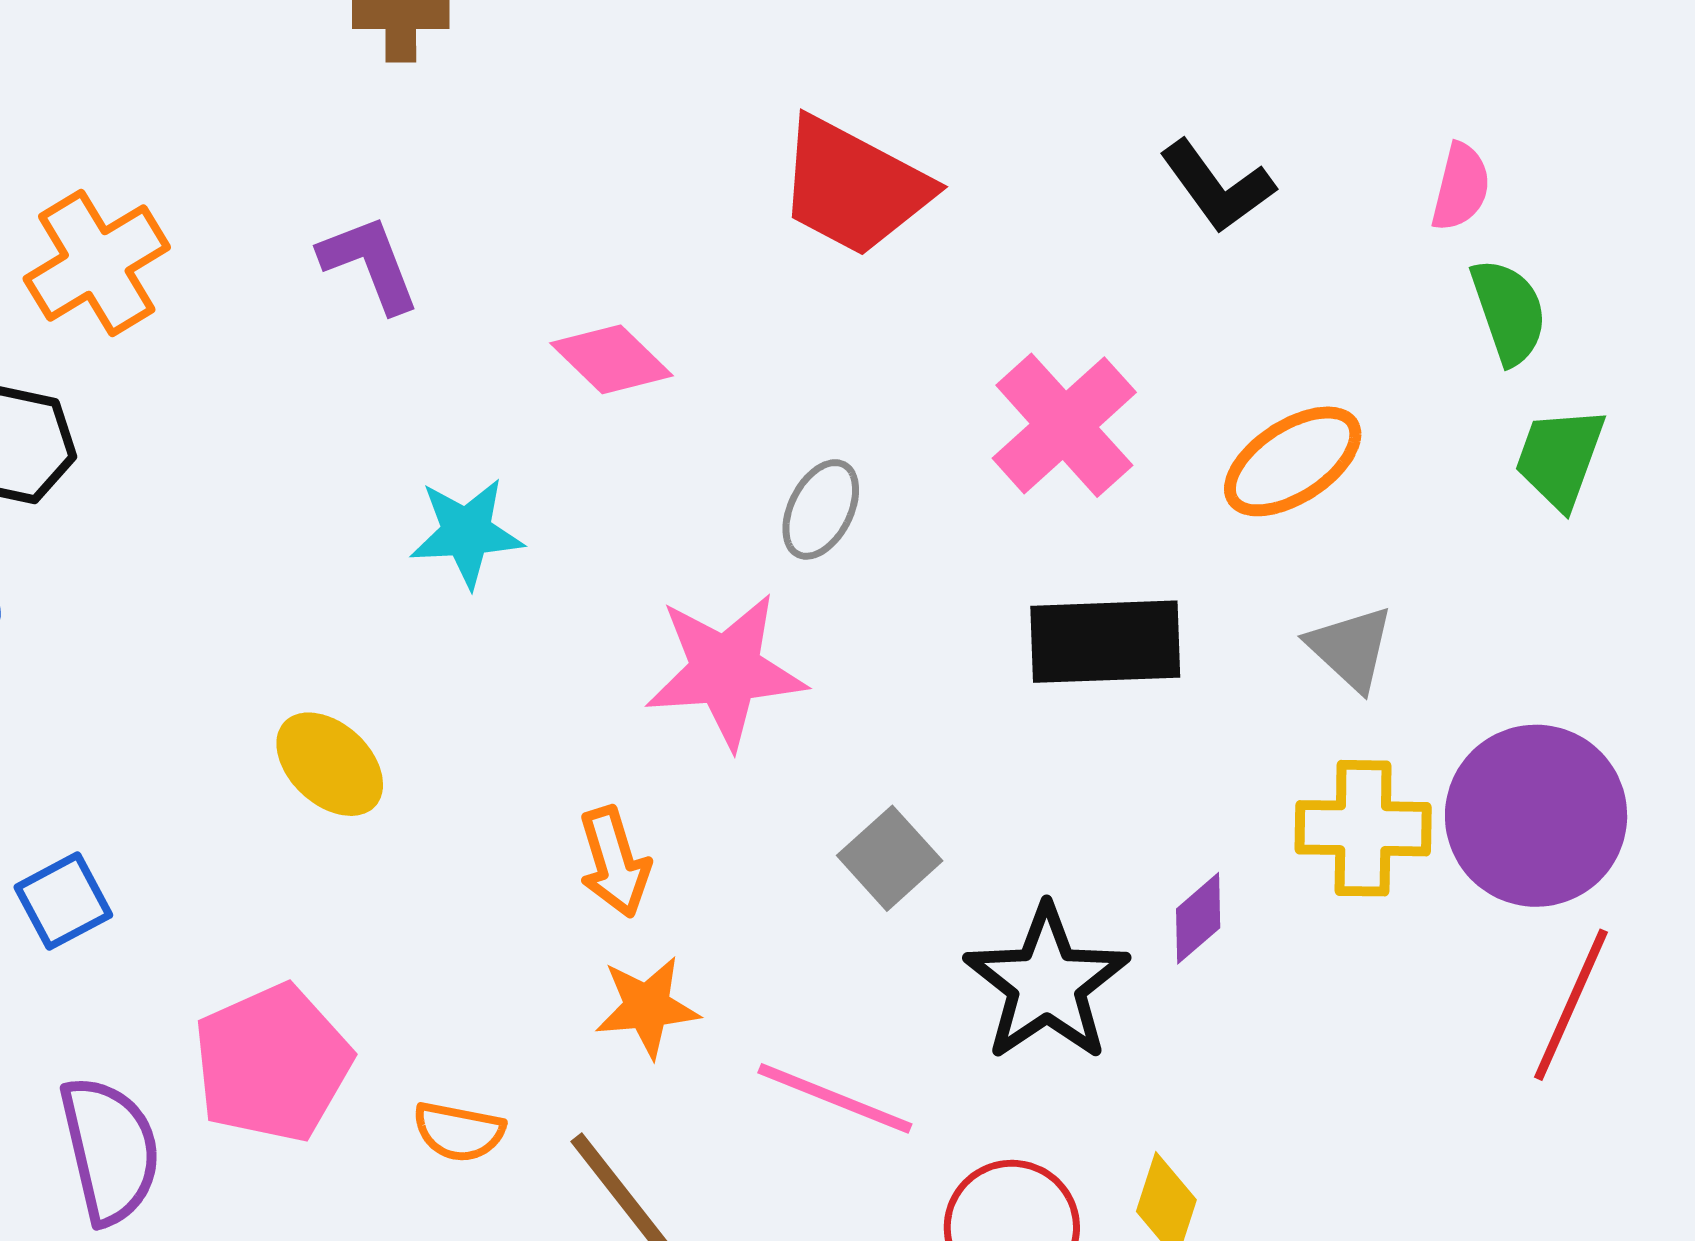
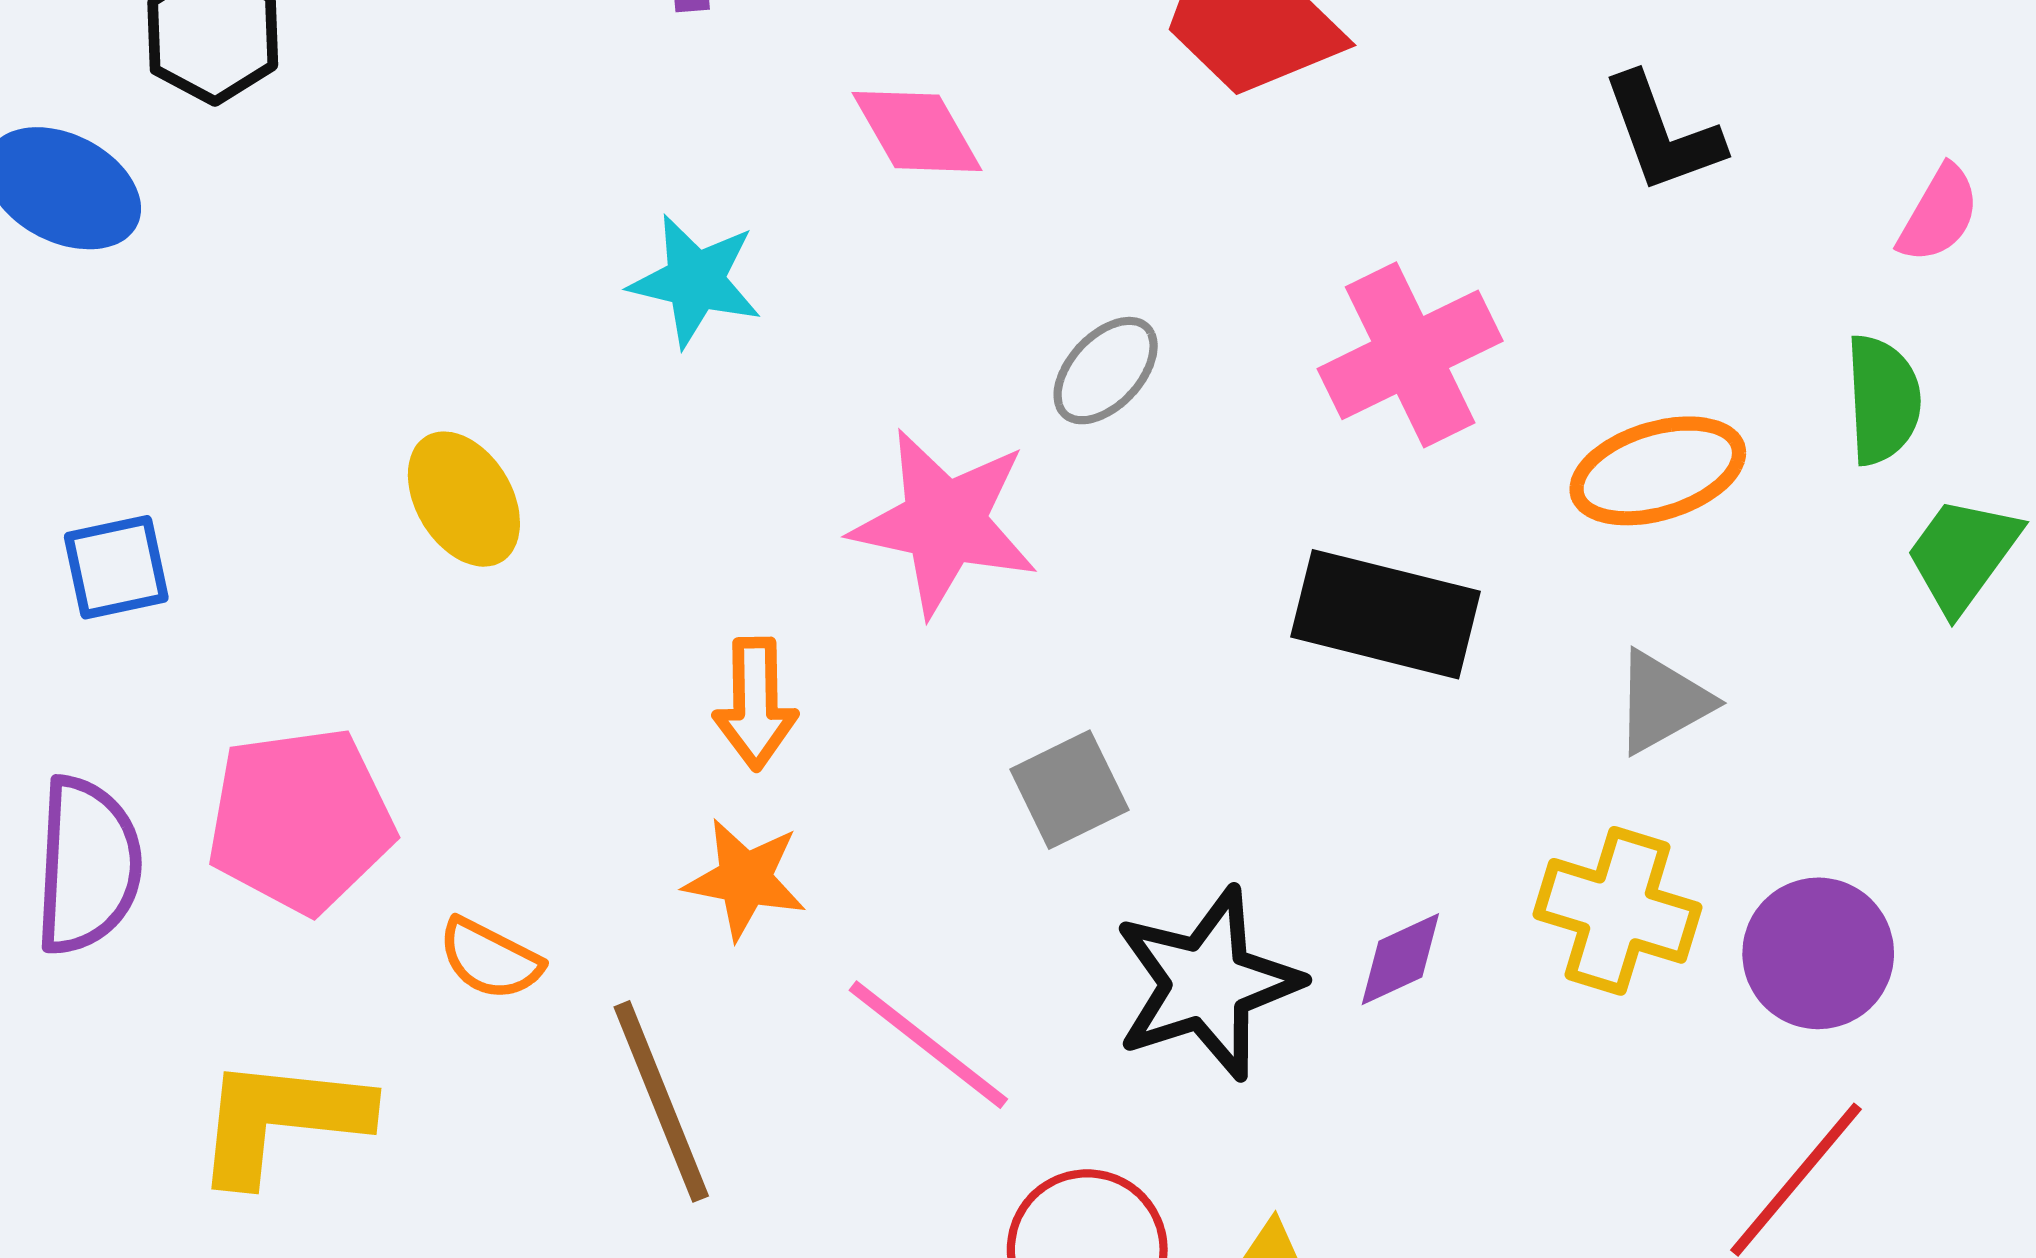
green semicircle: (1509, 312) -> (1883, 400), moved
gray triangle: (1351, 648) -> (1662, 702), turned 32
purple circle: (1536, 816) -> (1818, 953), size x0.7

